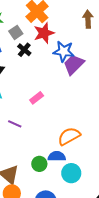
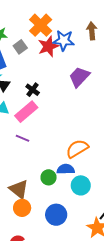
black cross: (24, 50) -> (33, 90), moved
blue star: (64, 51) -> (64, 40), moved
pink rectangle: (37, 98) -> (26, 112), moved, size x1.6

